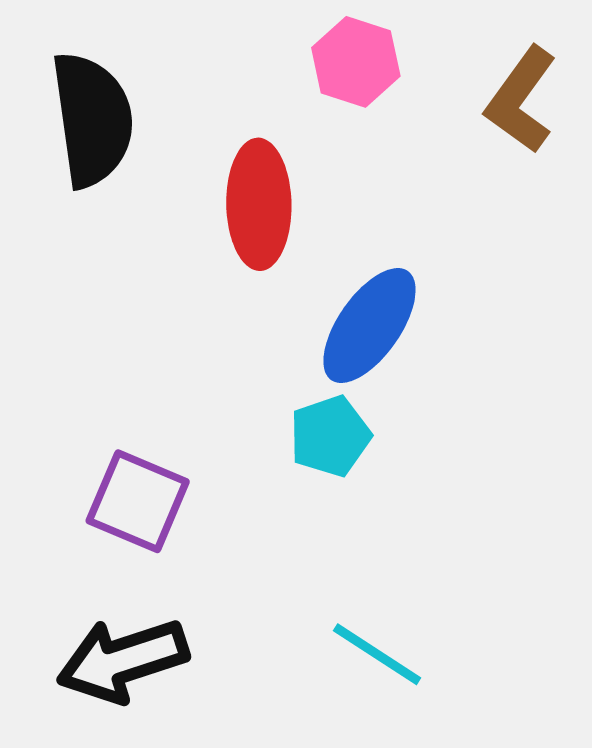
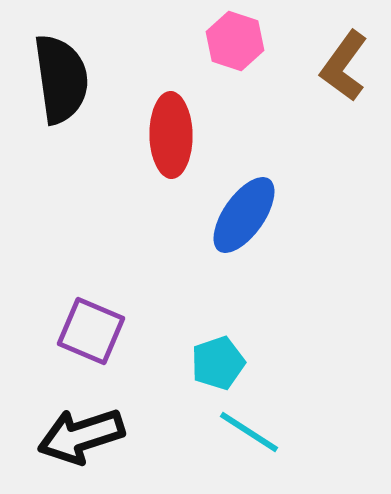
cyan pentagon: (330, 436) -> (218, 363), moved

